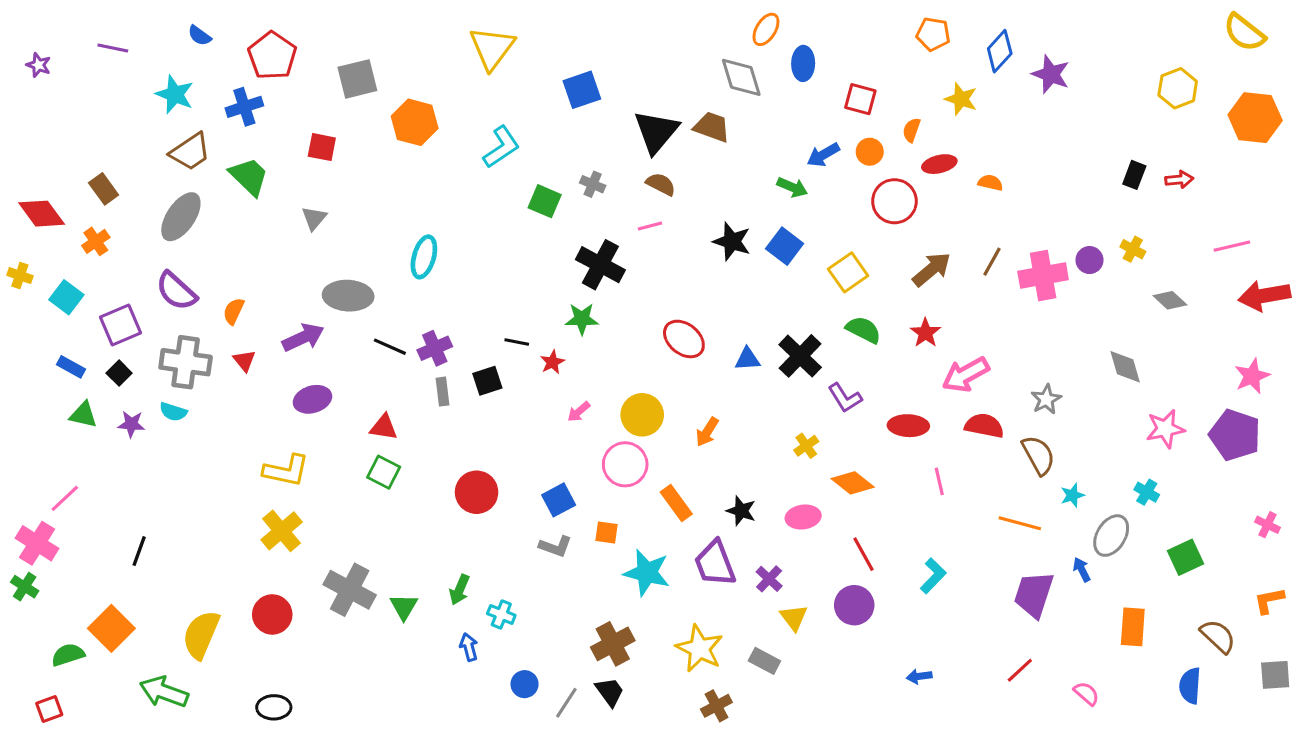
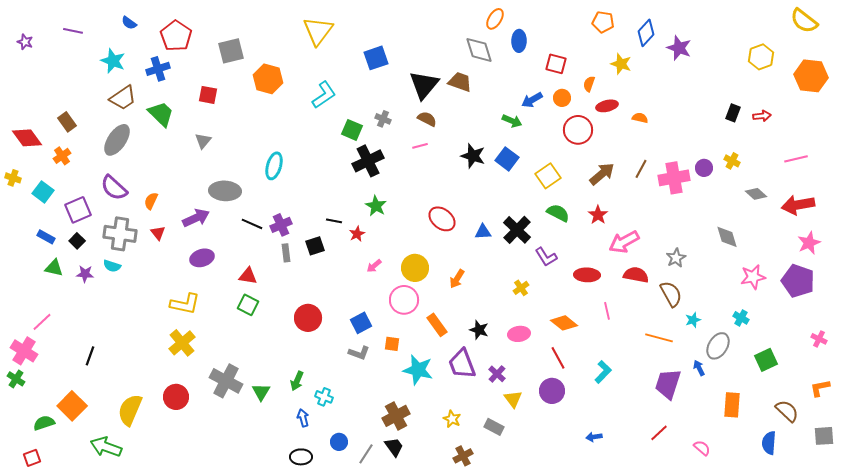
black cross: (600, 265) -> (368, 161), moved, turned 36
red arrow: (1264, 296) -> (798, 205), moved
green star: (582, 319) -> (376, 206), turned 30
orange diamond: (853, 483) -> (564, 323), moved
yellow star: (699, 649) -> (452, 419), size x0.6
black ellipse: (274, 707) -> (301, 457), moved

